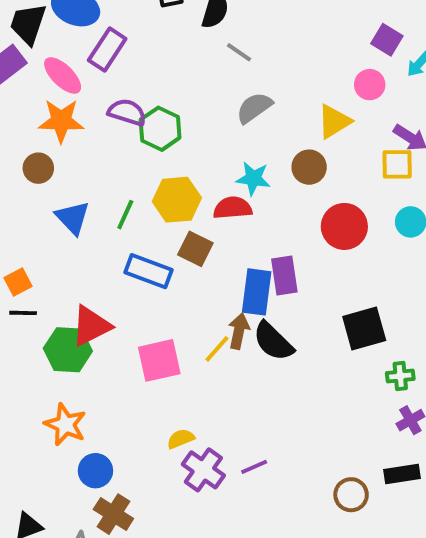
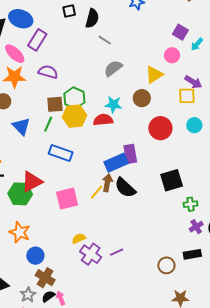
green hexagon: (160, 129) -> (74, 98), moved
brown square: (195, 249) -> (55, 104), moved, turned -30
blue rectangle: (257, 292) -> (116, 163), turned 60

